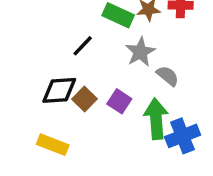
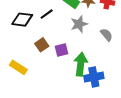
gray semicircle: (168, 76) -> (106, 35), moved
black diamond: (59, 90) -> (22, 20), moved
purple square: (119, 101) -> (61, 50), turned 32

